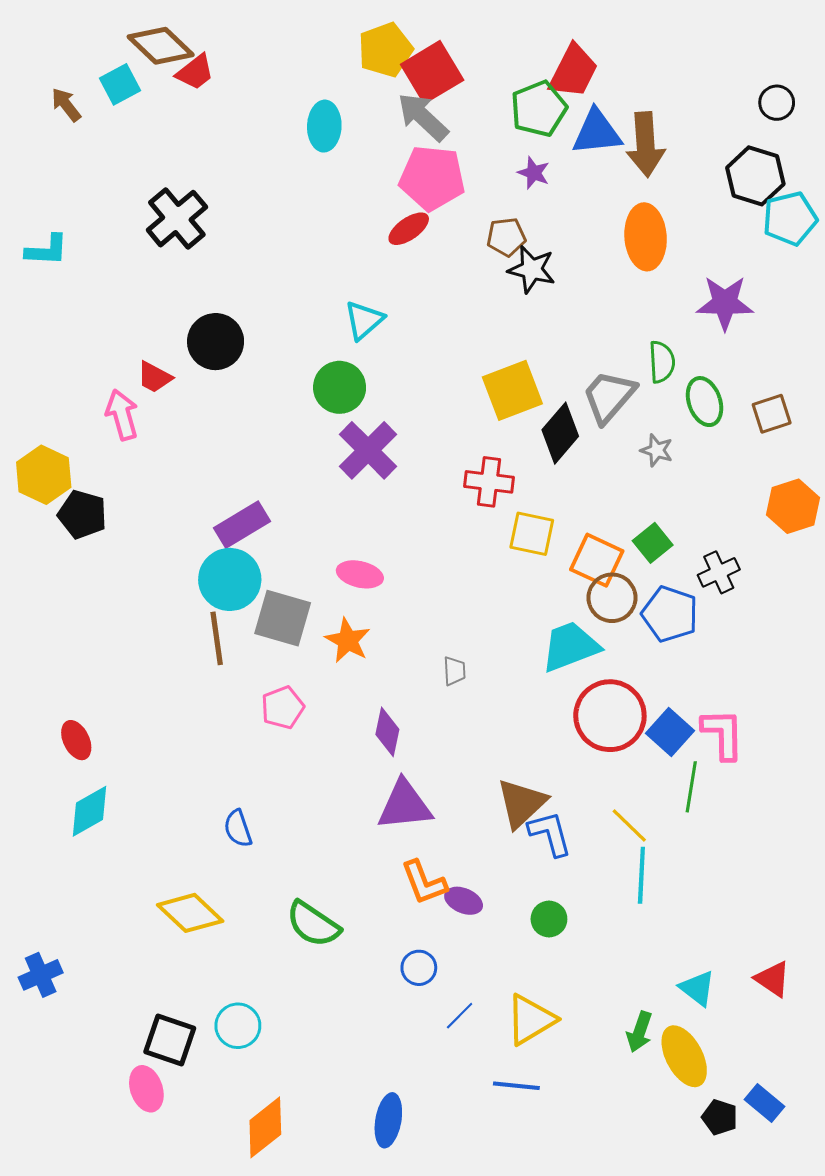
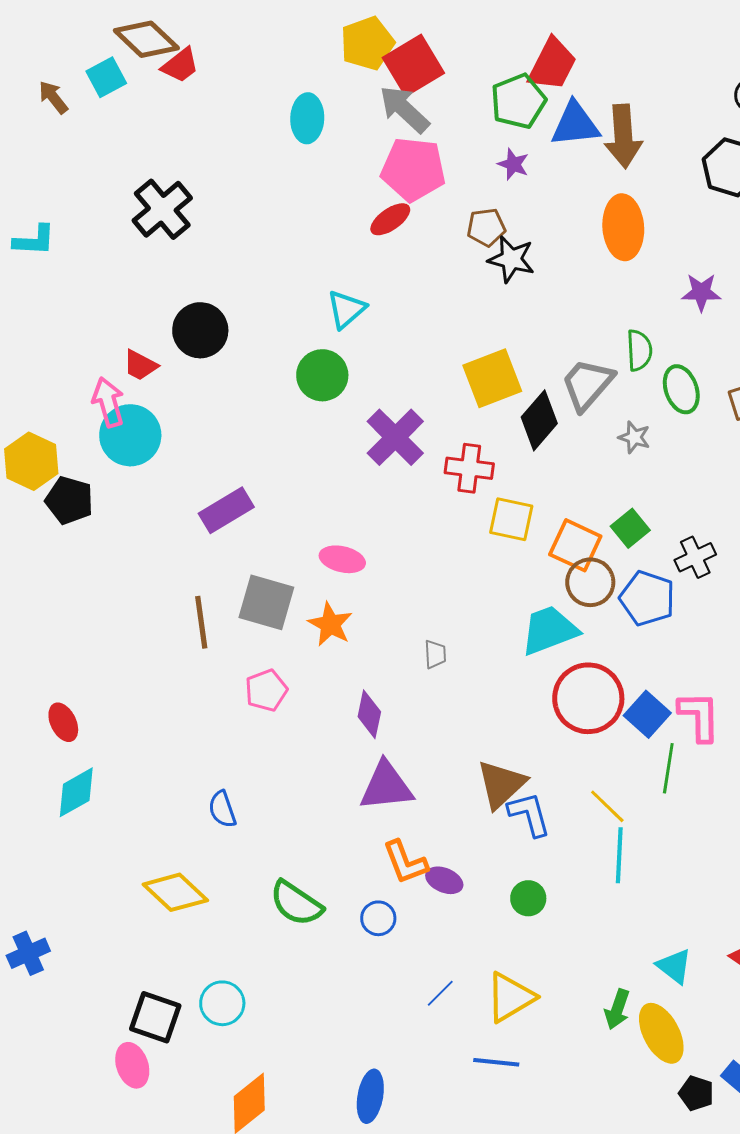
purple star: (725, 303) -> (701, 292), size x0.7
purple cross: (368, 450) -> (395, 437), moved
cyan circle: (230, 579) -> (130, 435), moved
blue circle: (419, 968) -> (378, 918), moved

